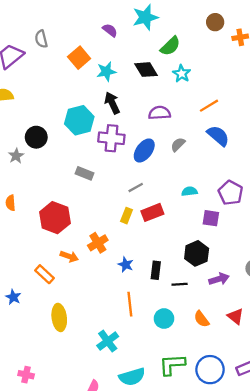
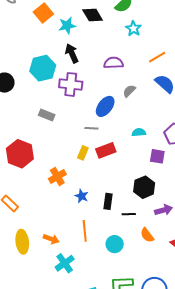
black diamond: (146, 70) -> (93, 15), moved
blue ellipse: (144, 150) -> (105, 106), moved
gray line: (136, 188) -> (91, 128), turned 32
orange arrow: (69, 256) -> (51, 239), moved
orange semicircle: (202, 319) -> (147, 235), moved

